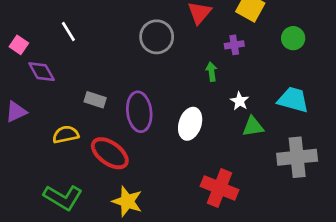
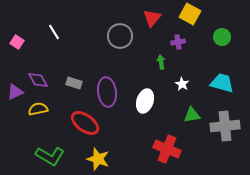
purple diamond: (42, 72) -> (38, 80), moved
green triangle: (253, 126) -> (192, 115), moved
yellow semicircle: (66, 134) -> (38, 109), moved

